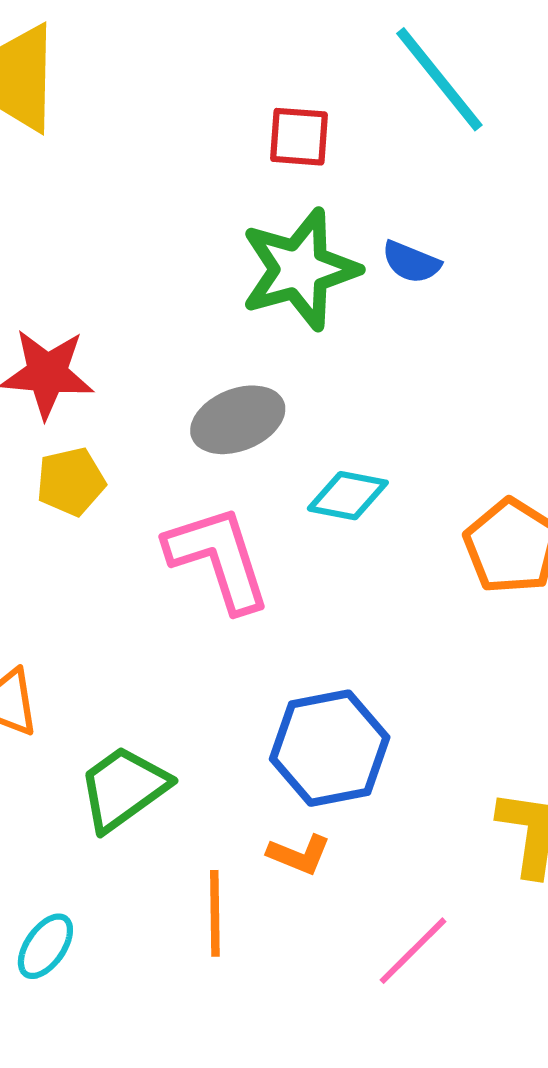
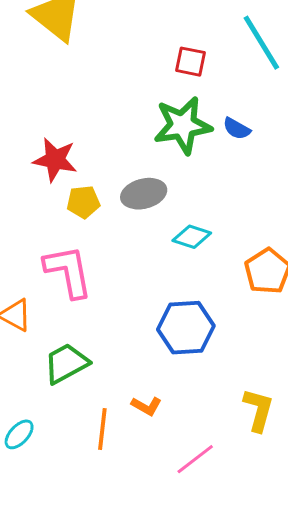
yellow pentagon: (71, 482) -> (83, 202), moved
pink L-shape: (218, 558) -> (68, 271), moved
blue hexagon: (330, 748) -> (186, 328), moved

